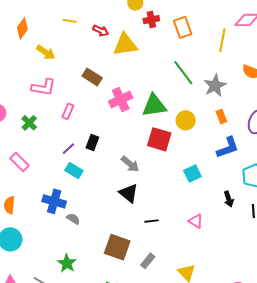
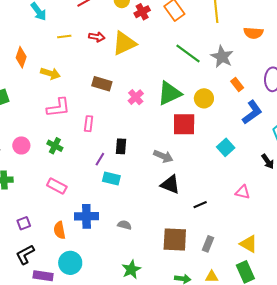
pink cross: (121, 100) -> (136, 97), size x0.7
blue cross: (54, 201) -> (86, 216), moved
green star: (67, 263) -> (131, 269), turned 30

